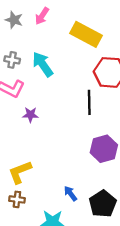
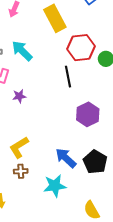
yellow rectangle: (86, 34) -> (55, 18), turned 44
blue arrow: (70, 194) -> (66, 158), size x1.6

